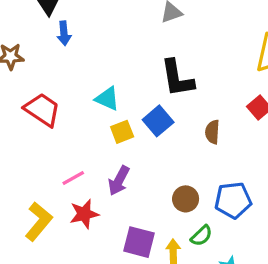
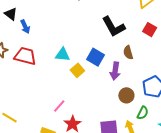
black L-shape: (177, 78) -> (114, 27), moved
red trapezoid: (42, 110) -> (25, 56), moved
purple arrow: (119, 181) -> (115, 71), moved

